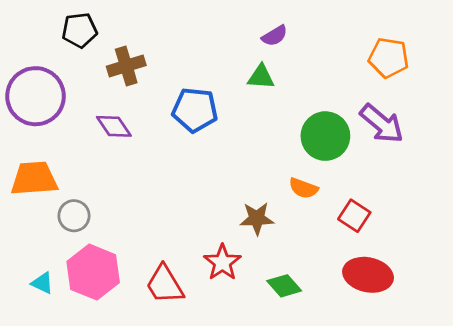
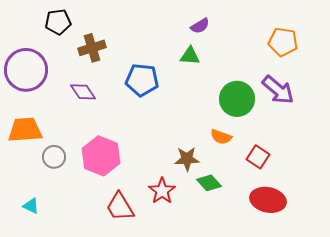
pink hexagon: (93, 272) -> (101, 156), moved
green diamond: (284, 286) -> (209, 183), moved

